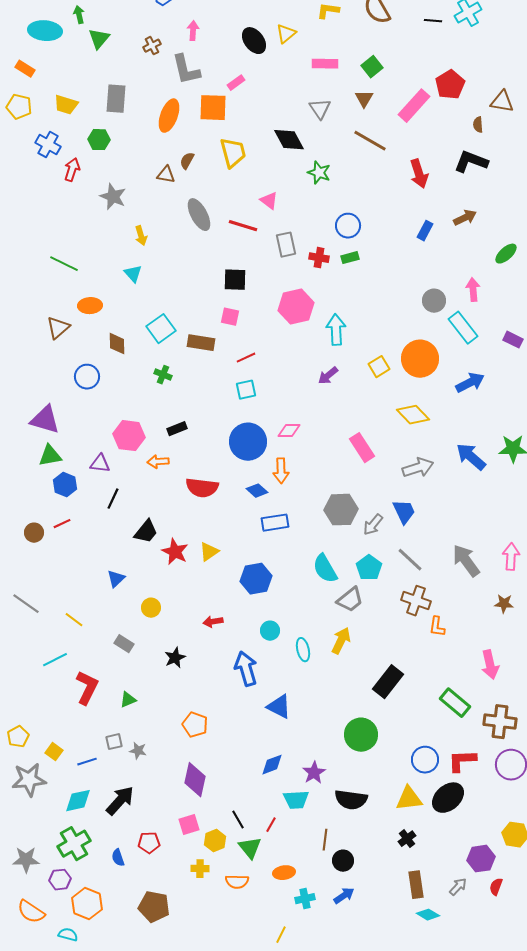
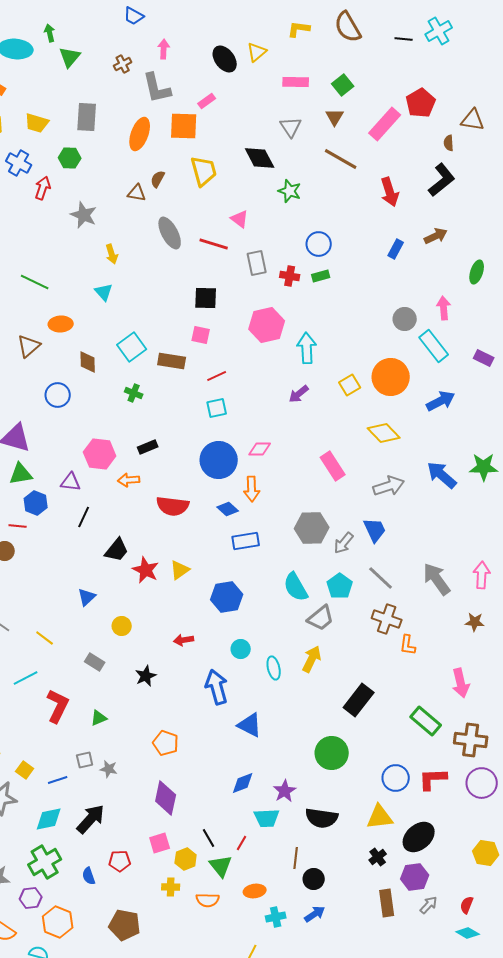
black L-shape: (471, 162) -> (442, 180), turned 120
green ellipse: (506, 254) -> (477, 272), turned -30
red line: (62, 524) -> (18, 526), moved, turned 30
black ellipse: (448, 798) -> (419, 837), moved
purple hexagon: (481, 859) -> (415, 877), moved
cyan diamond: (428, 915) -> (468, 933), moved

